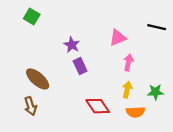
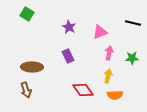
purple star: (72, 45) -> (69, 27), moved
brown ellipse: (38, 79) -> (32, 67), turned -40
green star: (155, 92) -> (132, 58), moved

